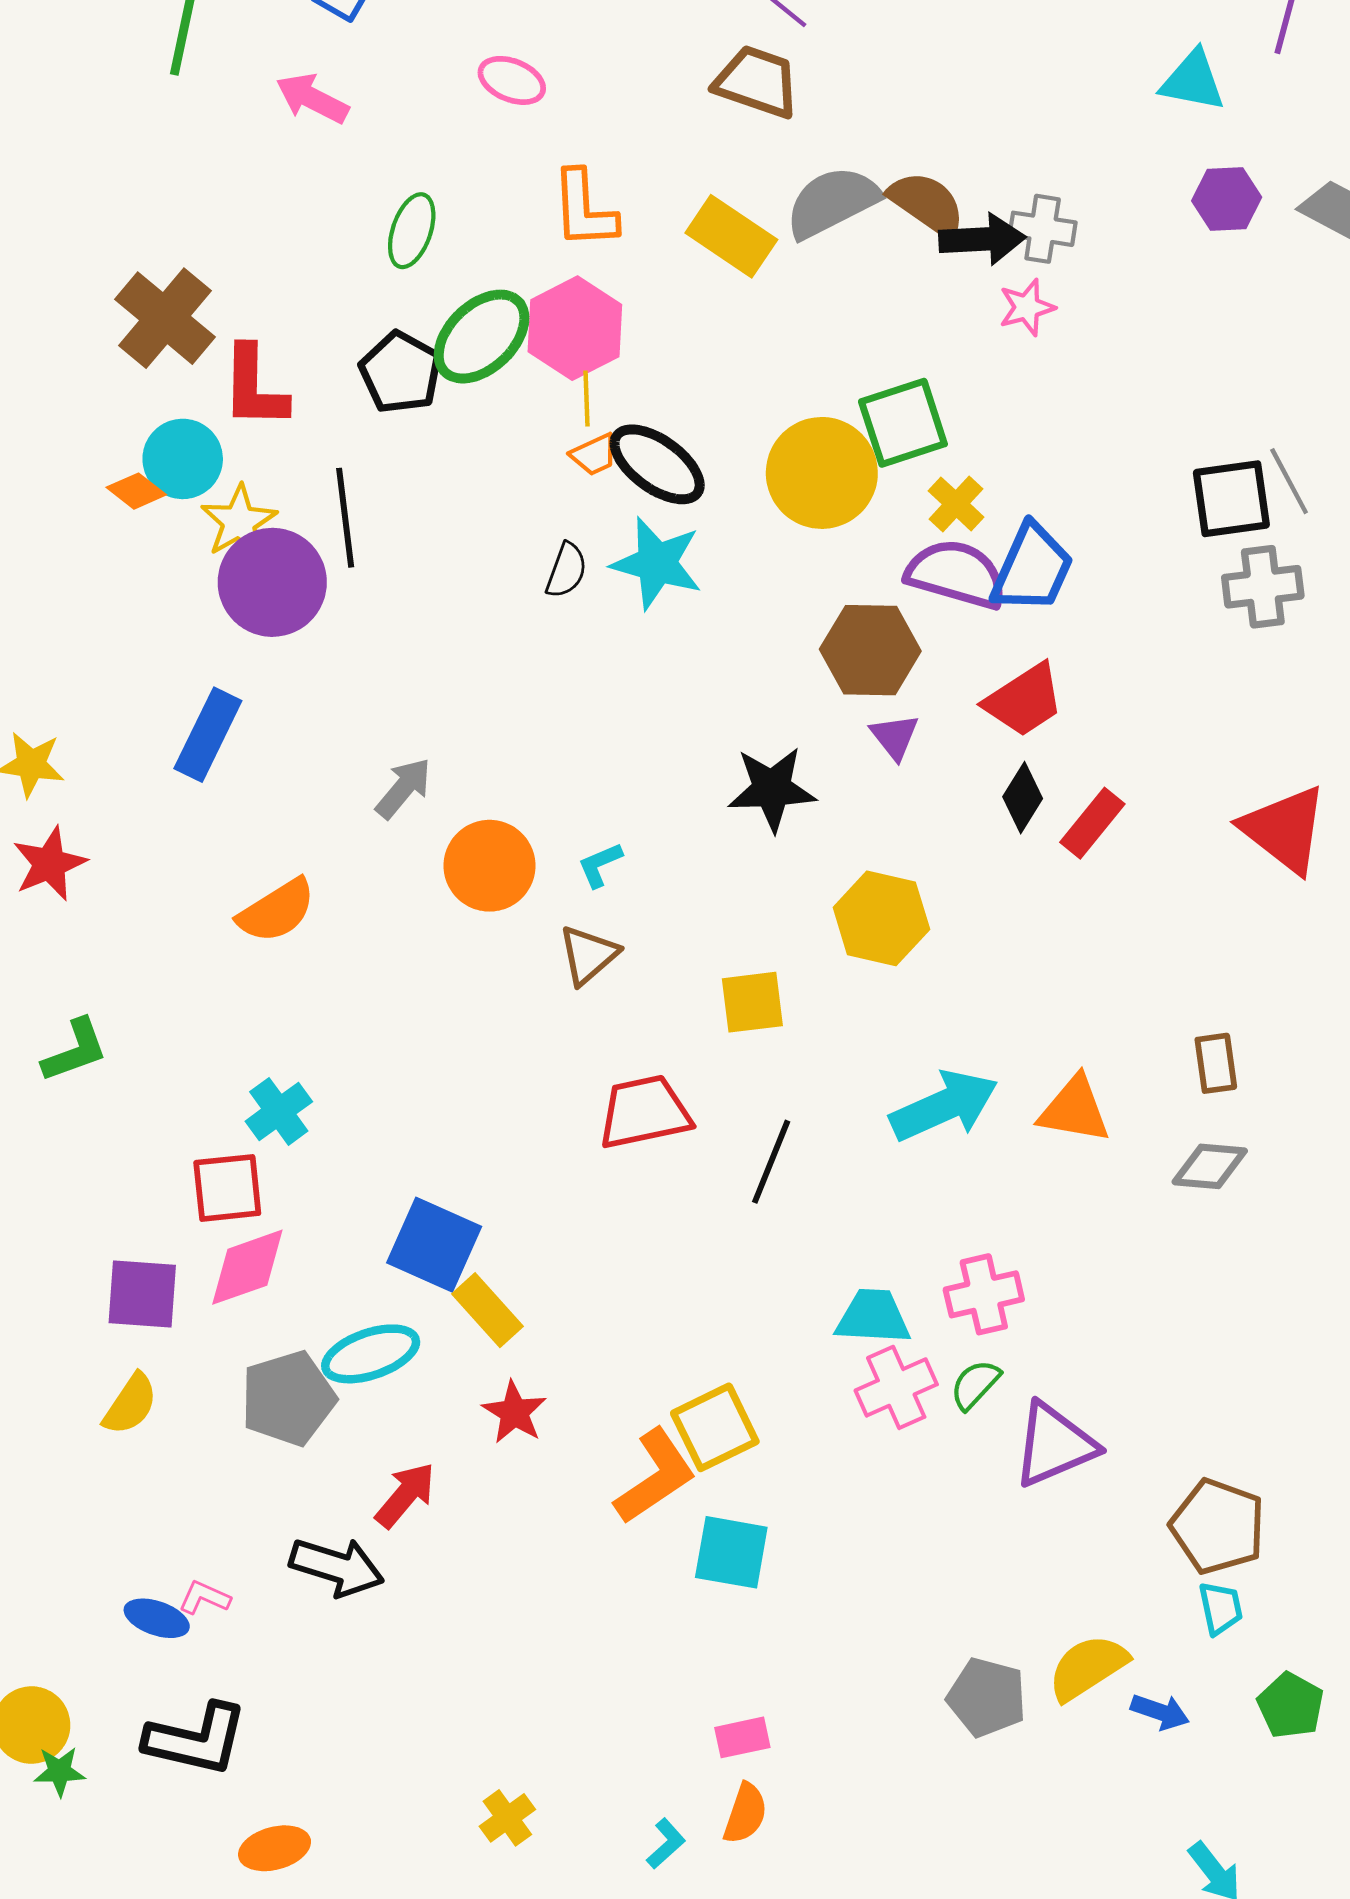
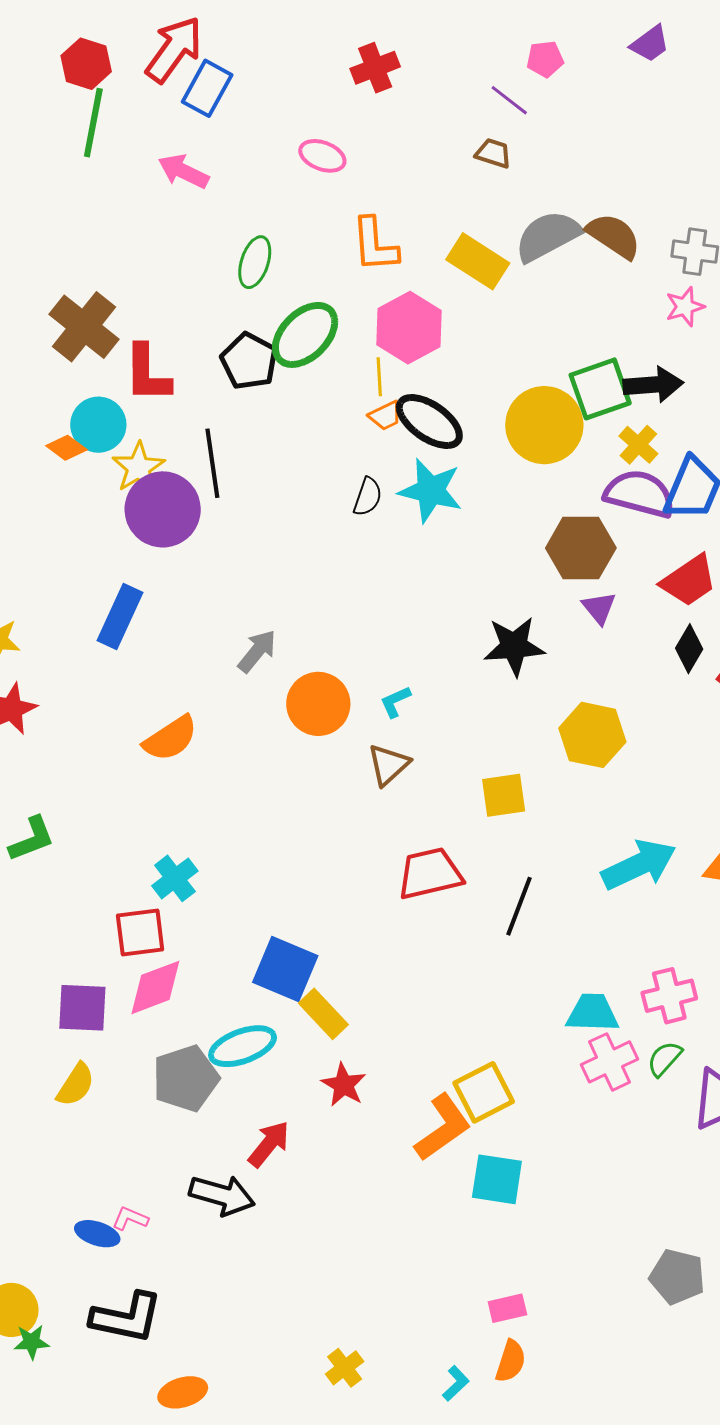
brown trapezoid: (757, 82) -> (493, 153), size x0.6
black arrow: (982, 239) -> (653, 385), moved
pink hexagon: (575, 328) -> (409, 328), moved

